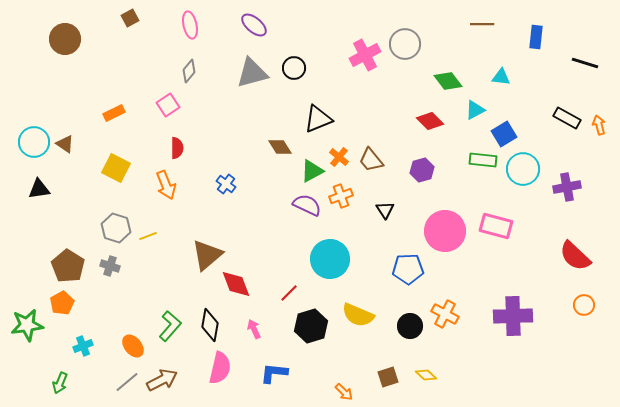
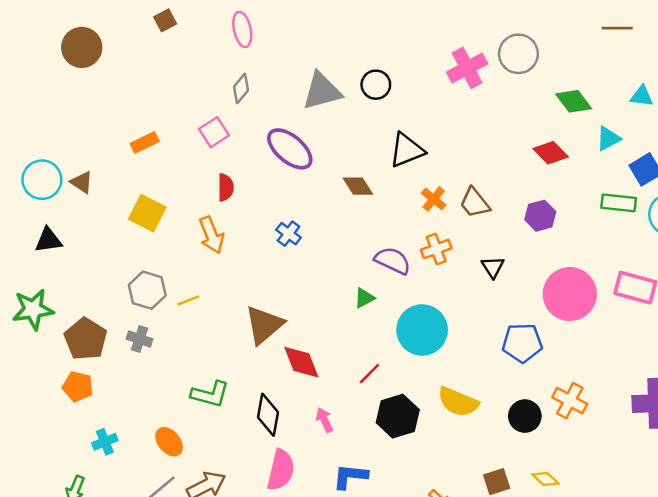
purple ellipse: (254, 25) -> (290, 149), moved, size x1.4
green triangle: (312, 171) -> (364, 298), moved, size x0.7
orange pentagon: (62, 303) -> (78, 386), turned -30
green star: (27, 325) -> (33, 309), moved
green L-shape: (170, 326) -> (210, 394), moved, turned 64

